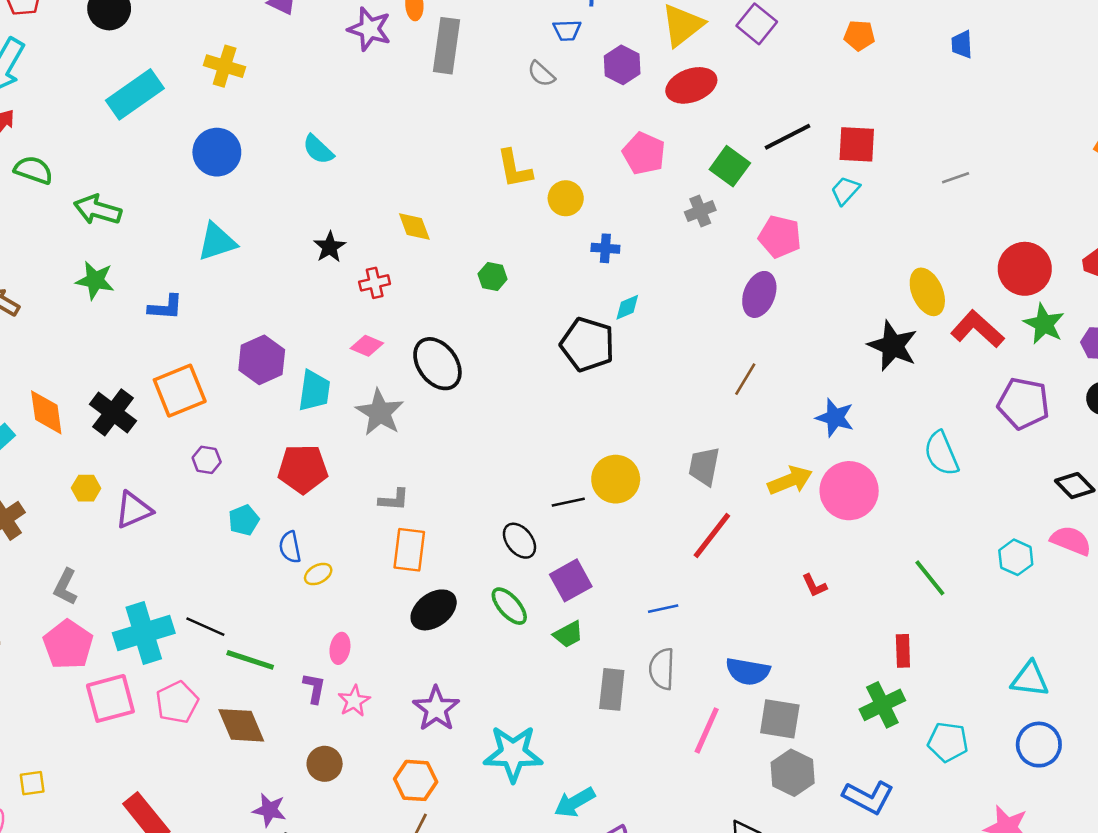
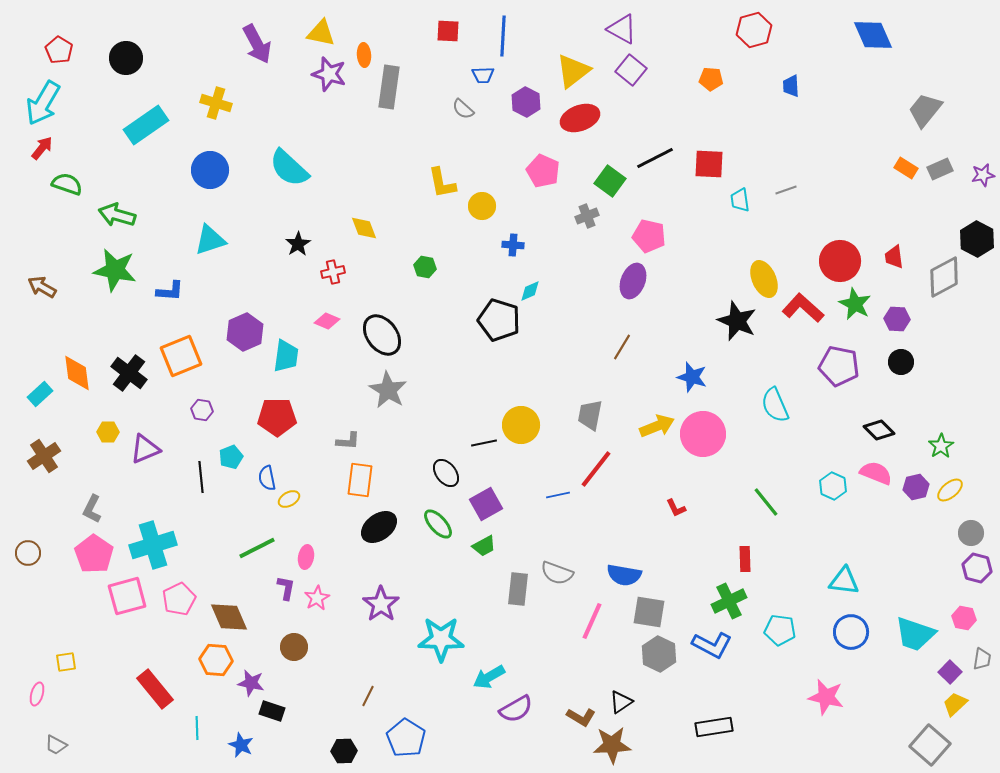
cyan semicircle: (318, 150) -> (289, 168), size x1.6
cyan trapezoid: (845, 191) -> (740, 200), moved, turned -50
green star: (95, 280) -> (115, 270), size x1.4
gray star: (380, 412) -> (388, 390), moved
blue line: (663, 609) -> (558, 495), moved
black line: (205, 627) -> (201, 477), moved, turned 60
green line: (250, 660) -> (257, 548), moved, turned -45
gray semicircle: (662, 669) -> (557, 573), turned -72
orange hexagon: (416, 780) -> (216, 660), moved
blue L-shape: (868, 797) -> (712, 645), moved

